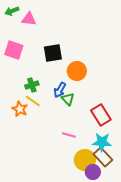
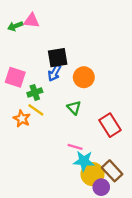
green arrow: (12, 11) -> (15, 26), moved
pink square: (14, 50) -> (15, 77), moved
blue arrow: (60, 90) -> (54, 73), moved
cyan star: (102, 142) -> (84, 161), moved

